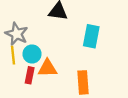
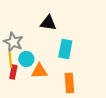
cyan rectangle: (91, 36) -> (65, 49), moved
red rectangle: (30, 75) -> (13, 72), moved

